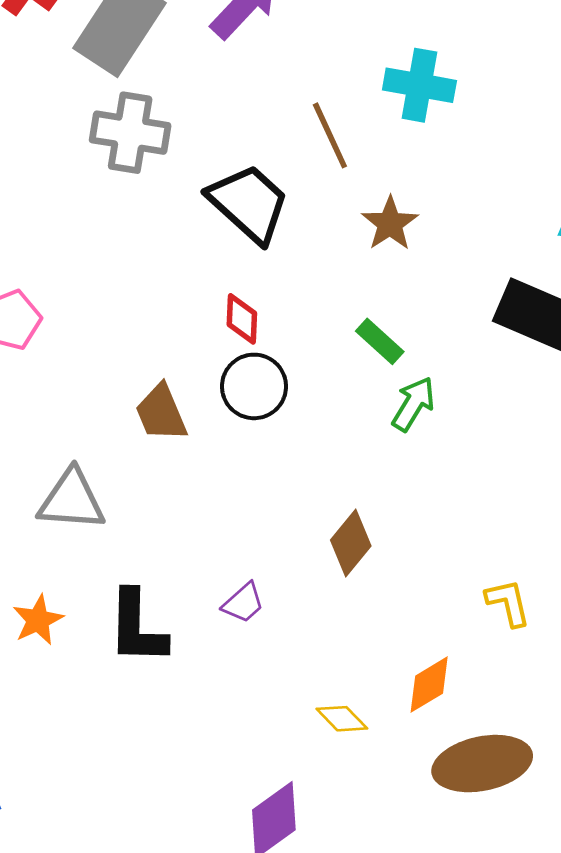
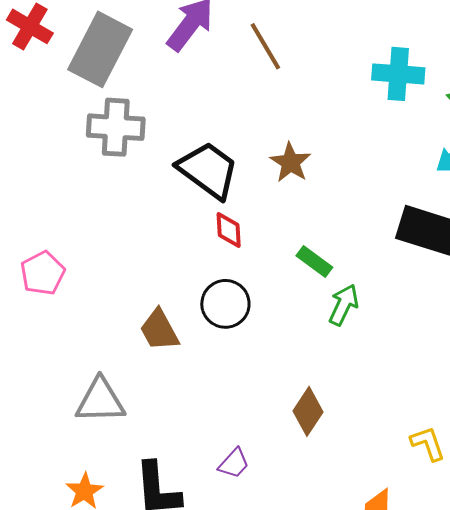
cyan cross: (419, 85) -> (398, 74), moved
brown line: (330, 135) -> (265, 46), moved
brown star: (390, 224) -> (290, 162), moved
red diamond: (242, 319) -> (229, 230), moved

